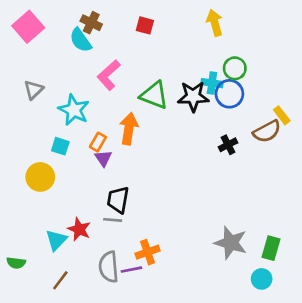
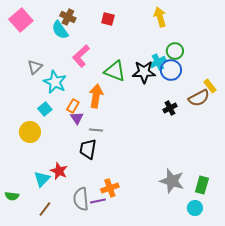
cyan cross: (212, 83) -> (158, 62), turned -35
gray triangle: (34, 90) -> (35, 67), moved
cyan square: (60, 146) -> (45, 109), turned 32
gray line: (113, 220) -> (96, 130), moved

